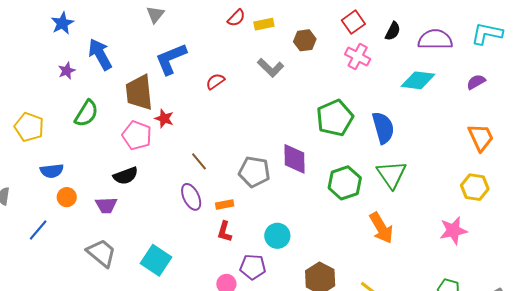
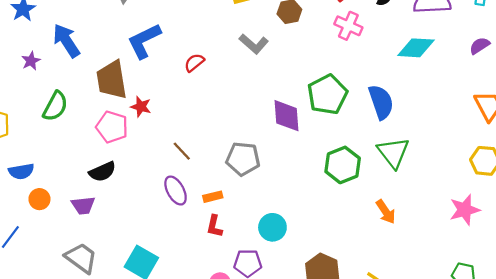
purple diamond: (294, 159) -> (286, 116), moved
orange arrow: (381, 228) -> (386, 212), size x0.7

